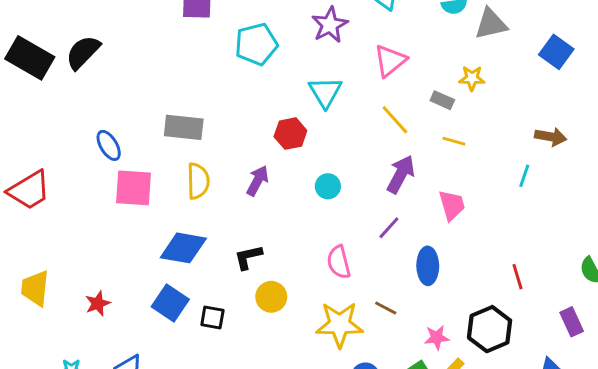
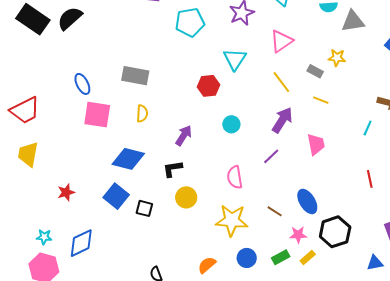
yellow semicircle: (198, 181) -> (142, 113), size x0.7
purple arrow: (258, 181) -> (184, 135), moved
blue ellipse: (428, 266) -> (307, 201), moved, turned -35
red line: (517, 277) -> (370, 179), moved
yellow trapezoid: (35, 288) -> (28, 154), moved
brown line: (386, 308) -> (275, 211), moved

